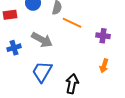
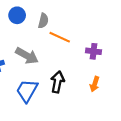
black arrow: (72, 84) -> (57, 82), moved

